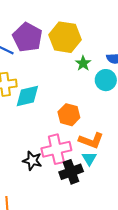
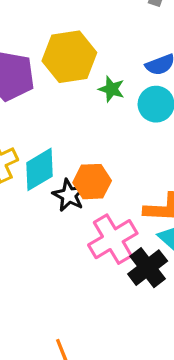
orange hexagon: (69, 115) -> (92, 182), moved
black star: (32, 161) -> (69, 195), moved, turned 30

